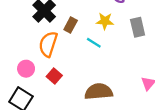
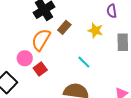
cyan line: (94, 43) -> (84, 62), moved
pink circle: (26, 69) -> (25, 58), moved

